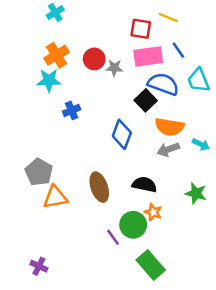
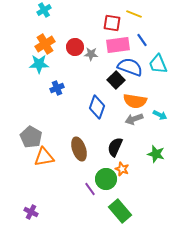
black semicircle: (144, 185) -> (115, 147), turned -78

